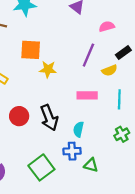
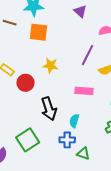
orange square: (31, 50) -> (38, 32), moved
red circle: (19, 116) -> (26, 83), moved
green square: (41, 167) -> (28, 140), moved

